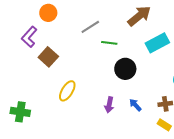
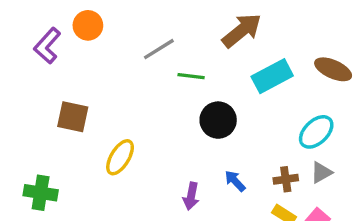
purple L-shape: (29, 37) -> (47, 46), moved
brown square: (48, 57) -> (73, 117), moved, turned -30
purple arrow: (109, 105) -> (191, 196), moved

